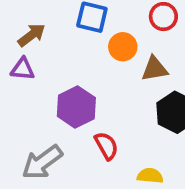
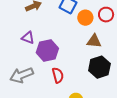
orange circle: (123, 47) -> (85, 18), moved
purple triangle: (23, 69) -> (28, 38), moved

